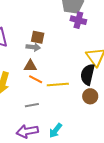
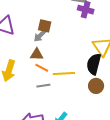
gray arrow: (33, 47) -> (40, 36), turned 128
gray line: (32, 105) -> (43, 86), moved

